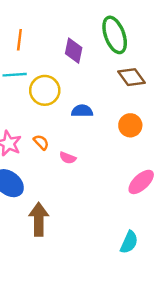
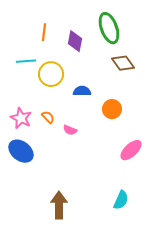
orange line: (19, 40) -> (44, 32), moved
orange circle: (130, 125) -> (112, 109), moved
brown arrow: (39, 219) -> (59, 205), moved

